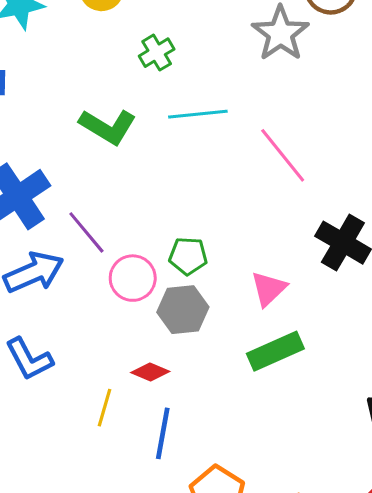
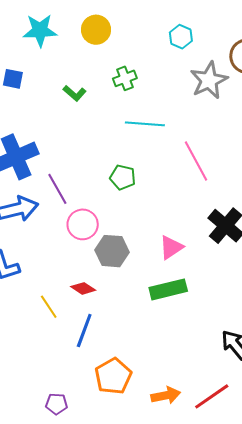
green L-shape: (108, 127) -> (75, 93), moved, size x0.6
green pentagon: (188, 256) -> (123, 177), moved
yellow line: (104, 408) -> (49, 307), turned -60

